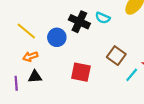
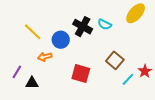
orange arrow: (30, 56) -> (45, 57), moved
black triangle: (35, 77) -> (32, 83), moved
purple line: (16, 83) -> (17, 72), moved, turned 32

